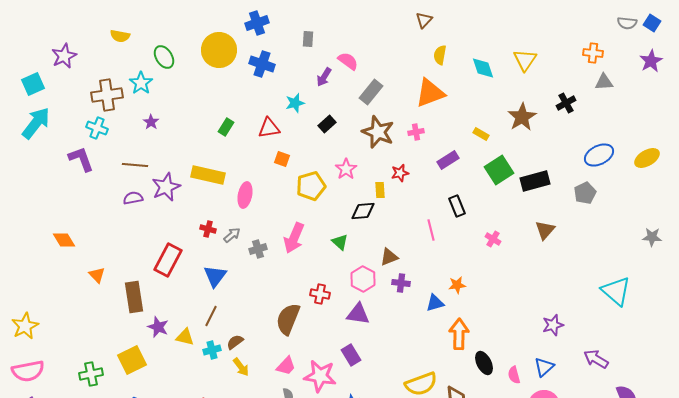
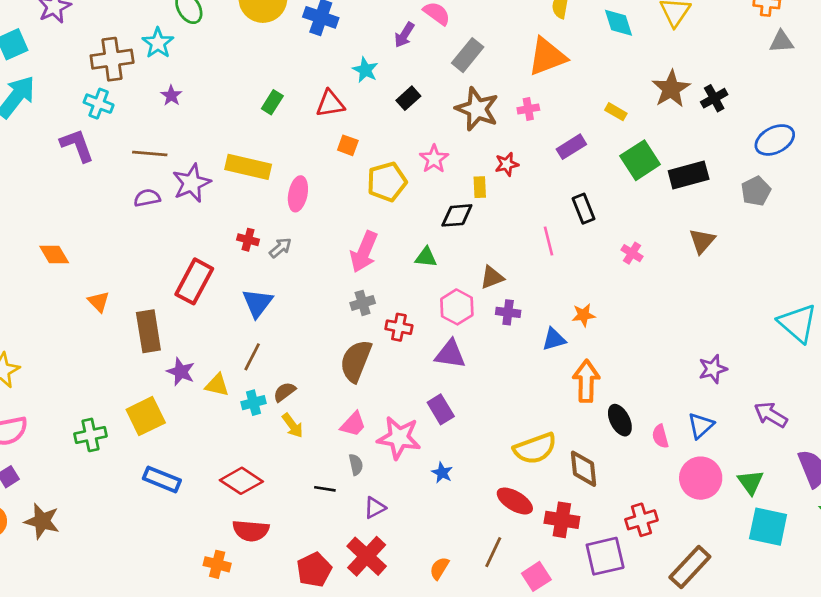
cyan star: (295, 103) -> (365, 70), turned -30
black cross: (566, 103) -> (714, 98), moved
green triangle: (340, 242) -> (426, 257), turned -36
gray cross: (258, 249) -> (363, 303), moved

